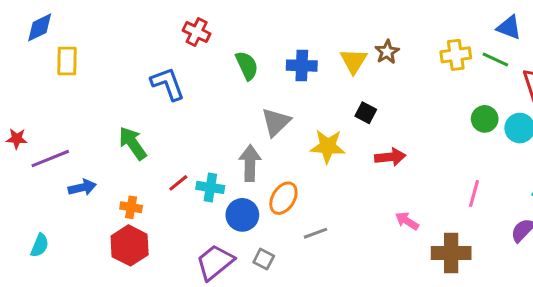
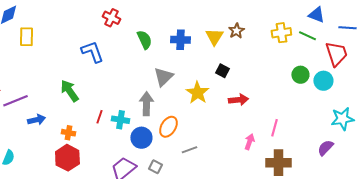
yellow star: (328, 146) -> (197, 93), turned 30
red line: (178, 183) -> (99, 117), turned -32
pink line: (474, 194) -> (274, 128), moved
pink arrow: (407, 221) -> (249, 142), turned 77

